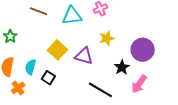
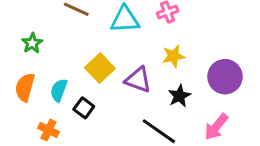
black star: (122, 67) -> (179, 96), moved
orange cross: (18, 88) -> (49, 130), moved, turned -32

